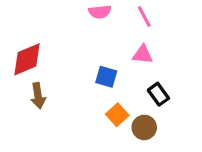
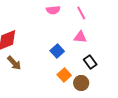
blue square: (106, 77) -> (57, 51), turned 32
brown arrow: (38, 96) -> (14, 63), turned -35

